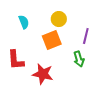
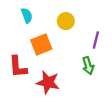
cyan semicircle: (24, 22) -> (27, 15), moved
orange square: (52, 40) -> (41, 44), moved

